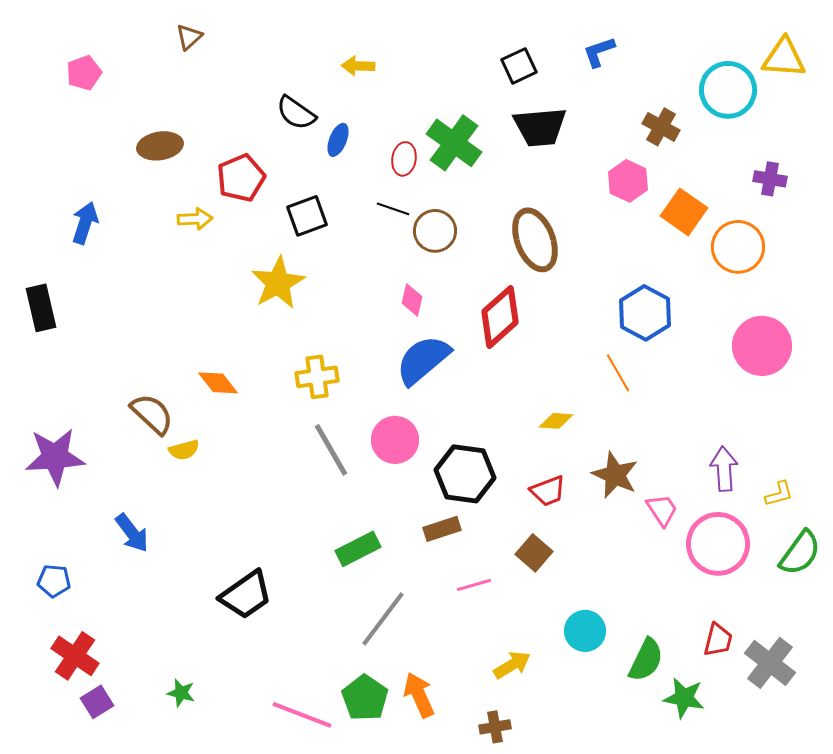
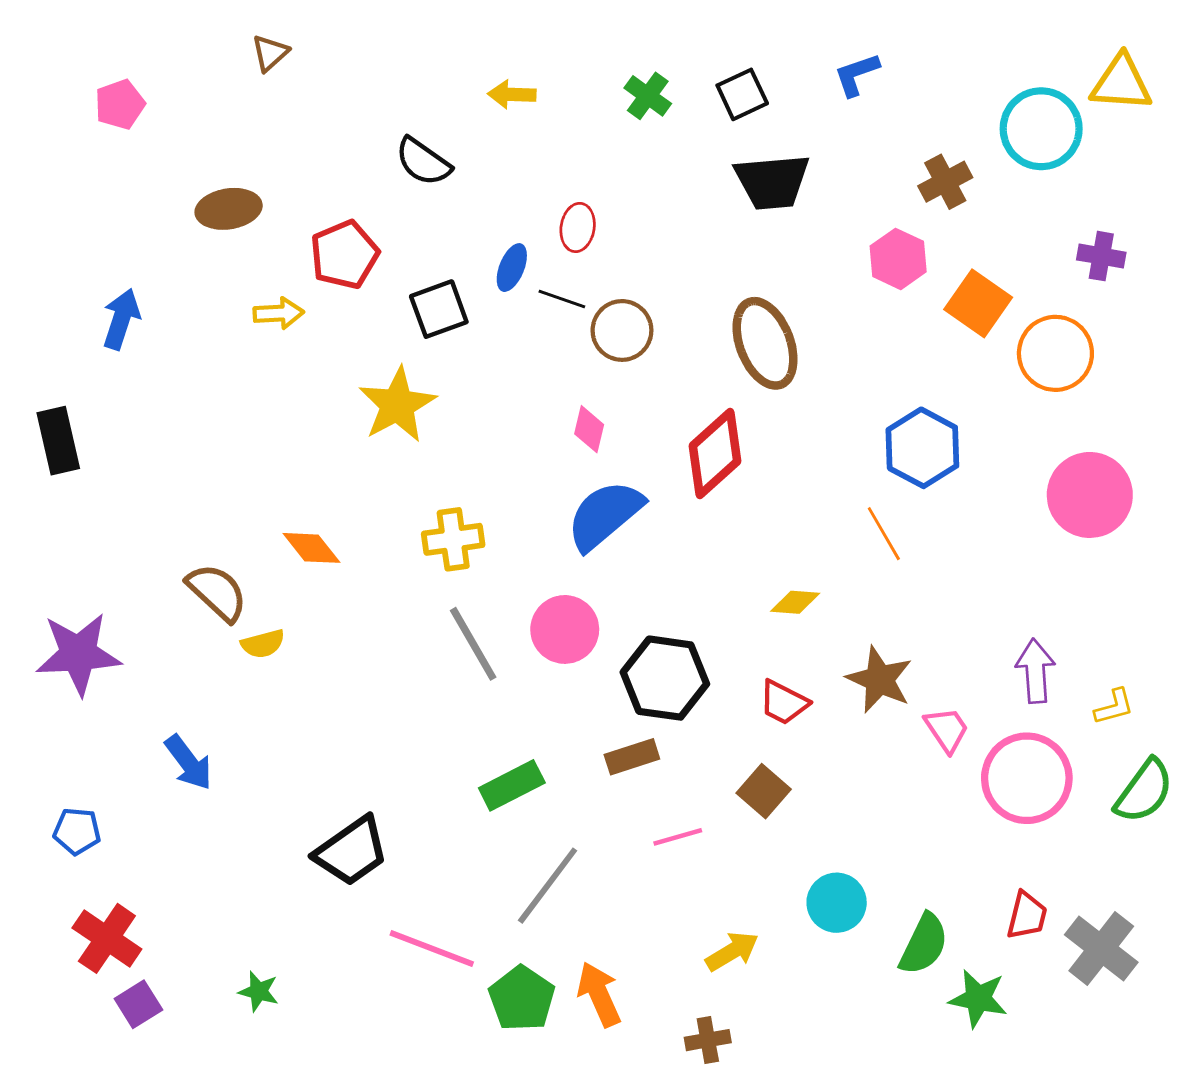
brown cross: (661, 127) -> (945, 182), turned 33
blue ellipse: (338, 140) -> (512, 268), moved
green cross: (454, 143) -> (648, 96), moved, size x0.6
red trapezoid: (548, 491) -> (784, 702), turned 48
pink line: (302, 715) -> (432, 948), moved

